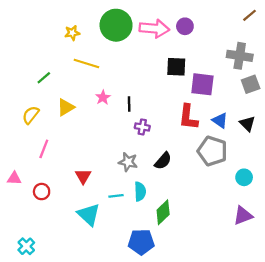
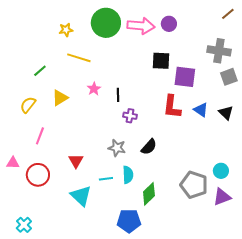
gray pentagon: (212, 151) -> (194, 185), moved
cyan circle: (244, 177) -> (221, 171), moved
red circle: (42, 192) -> (38, 175), size x1.5

